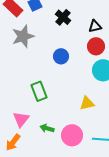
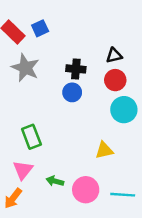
black cross: (63, 17) -> (76, 69), moved, turned -35
gray star: (23, 36) -> (25, 68), turned -30
green rectangle: (39, 91) -> (31, 137), moved

